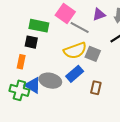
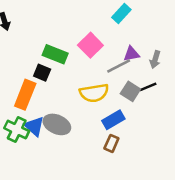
gray line: (80, 28) -> (119, 66), moved, turned -66
gray square: (93, 54) -> (130, 91), moved
orange rectangle: (21, 62) -> (25, 95), size x1.6
blue rectangle: (75, 74) -> (113, 120), moved

